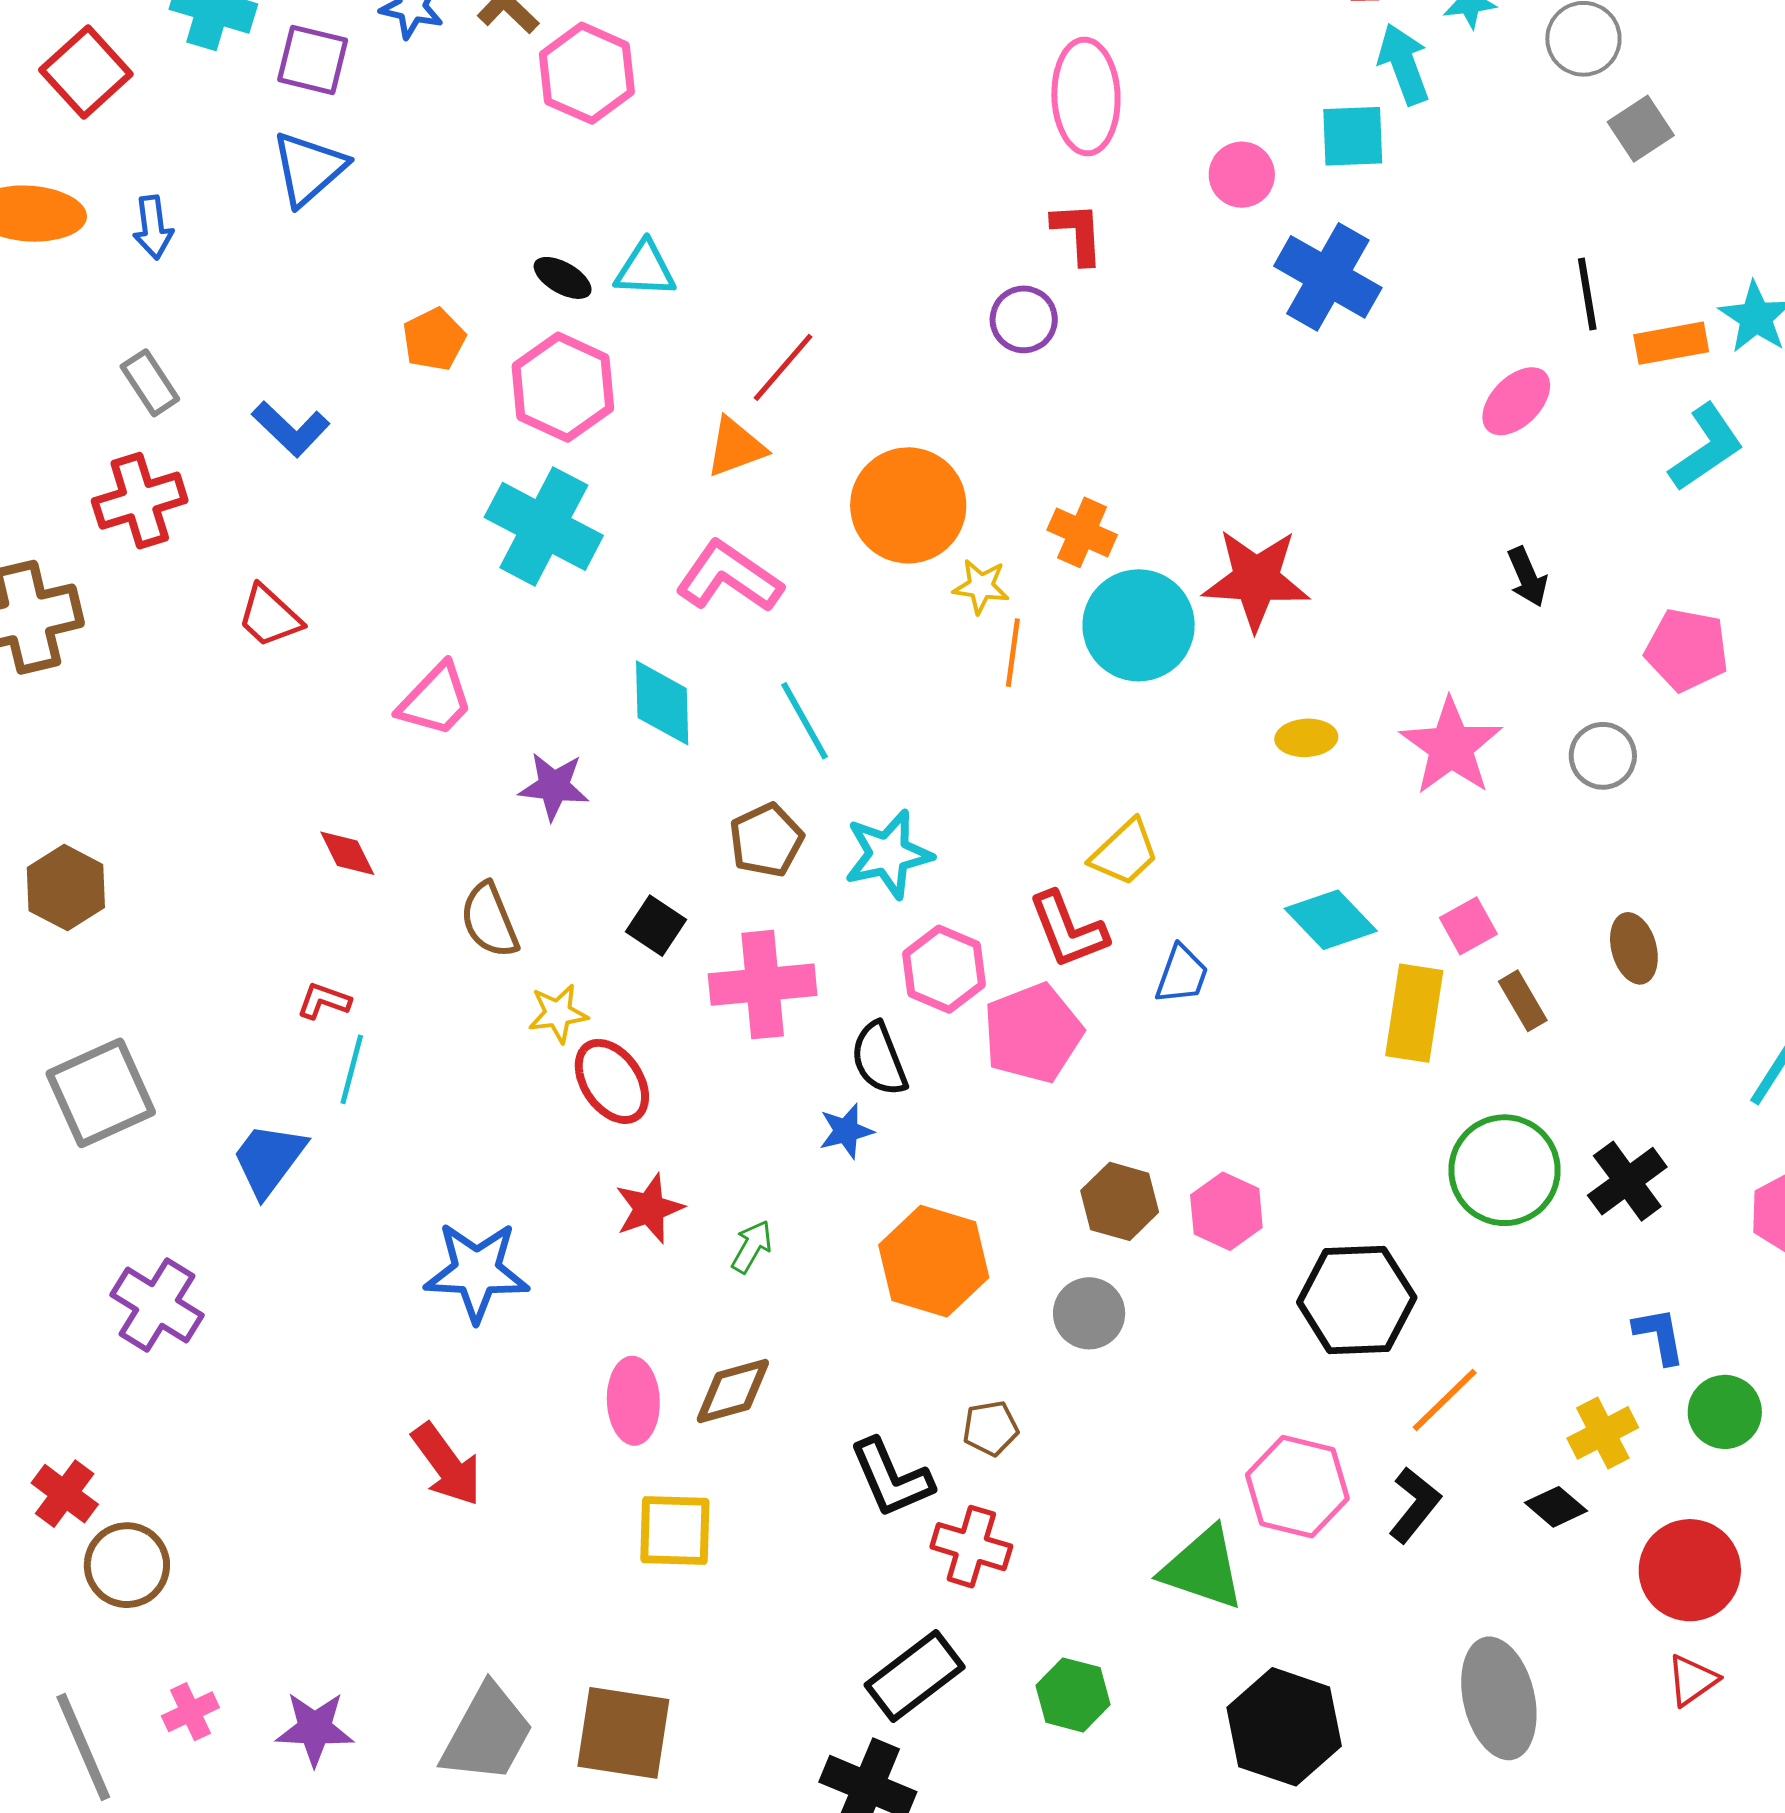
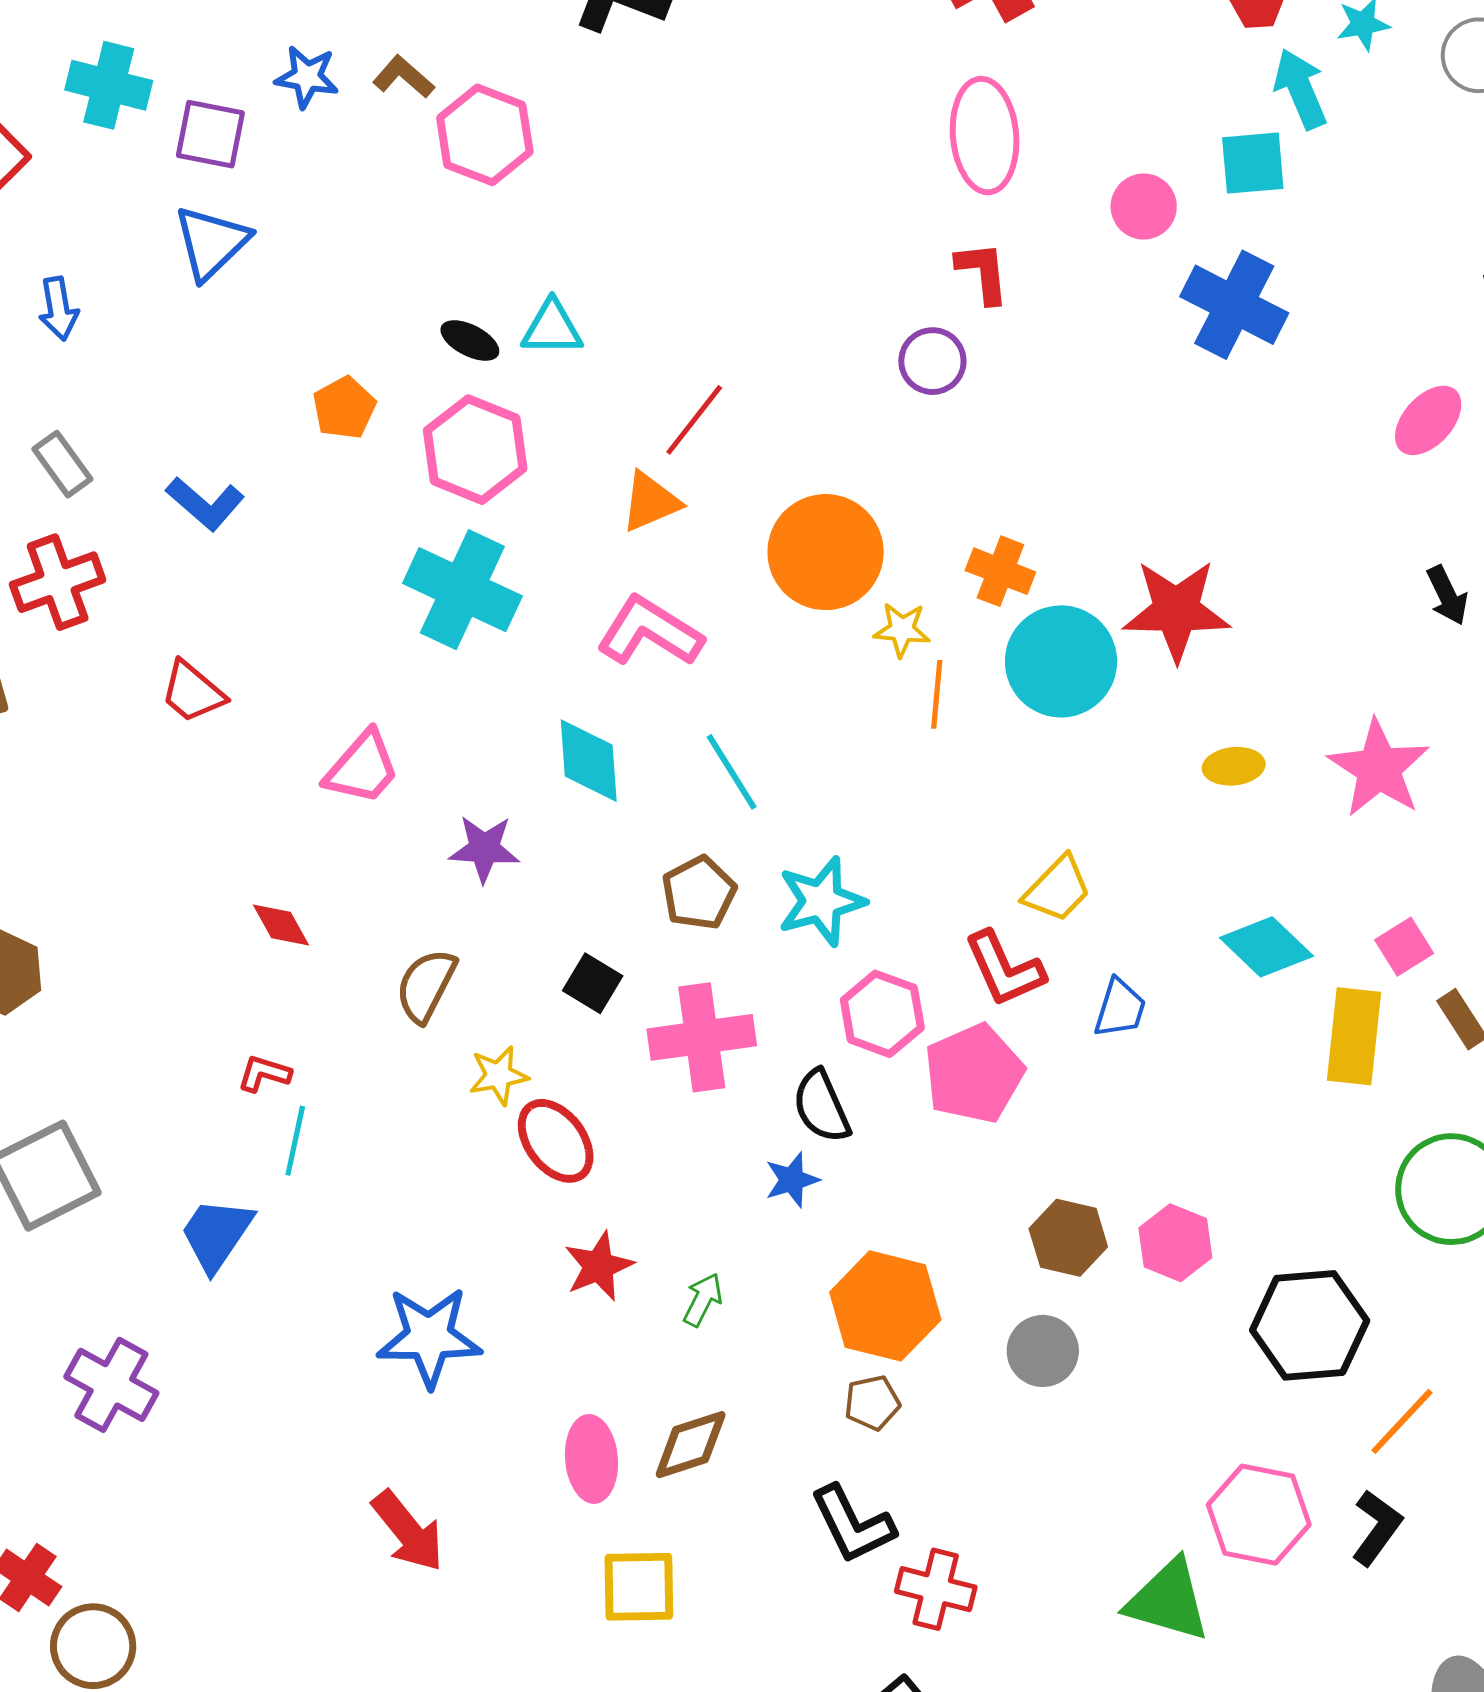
brown semicircle: (489, 920) -> (426, 985), turned 52
brown pentagon: (990, 1428) -> (872, 1403), moved

